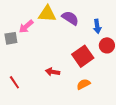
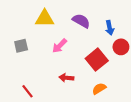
yellow triangle: (47, 14) -> (45, 19), moved
pink arrow: (26, 26) -> (60, 46), moved

